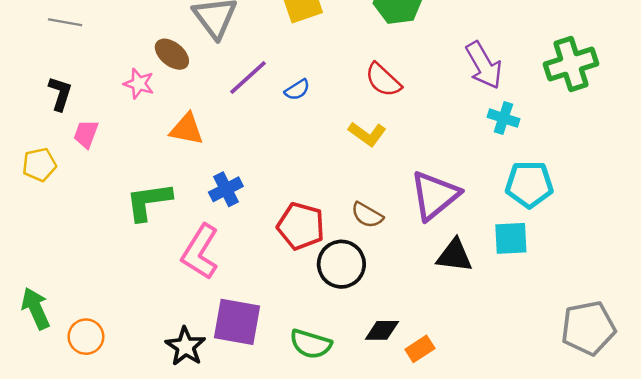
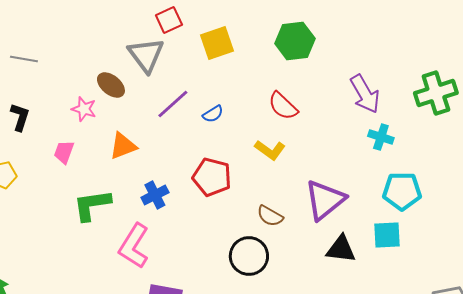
orange triangle: (187, 129) -> (123, 146), turned -32
pink trapezoid: (86, 134) -> (64, 152), moved
red pentagon: (301, 226) -> (212, 177), moved

